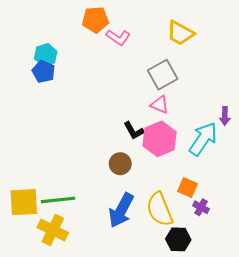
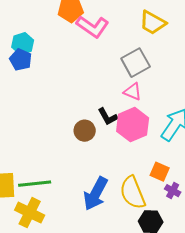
pink L-shape: (118, 37) -> (93, 27), size x1.4
brown circle: (120, 164) -> (85, 131), moved

